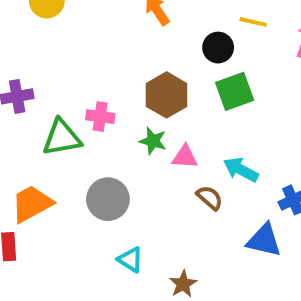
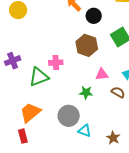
black circle: (218, 48) -> (94, 16), moved
green star: (153, 141) -> (86, 93), moved
gray circle: (108, 199) -> (69, 116), moved

